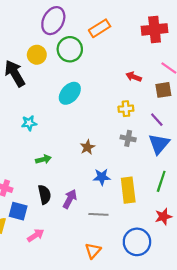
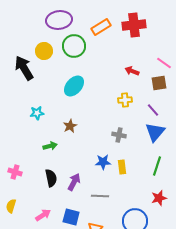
purple ellipse: (53, 21) -> (59, 20), turned 55
red cross: (155, 29) -> (134, 25), moved
gray cross: (128, 138) -> (119, 135), moved
brown star: (87, 147) -> (70, 126), moved
yellow rectangle: (128, 190) -> (122, 167), moved, size x0.6
blue square: (18, 211) -> (71, 217), moved

